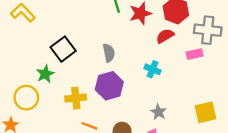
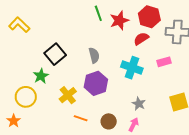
pink rectangle: (195, 54) -> (164, 62), moved
cyan cross: (153, 69) -> (132, 68), size x1.5
yellow cross: (76, 98) -> (68, 95), turned -30

